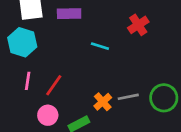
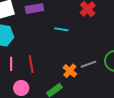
red line: (54, 85) -> (31, 64), turned -36
pink circle: (48, 115) -> (21, 88), moved

